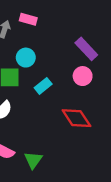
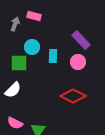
cyan rectangle: (43, 86) -> (53, 56), moved, turned -48
red diamond: (76, 118) -> (73, 96), turned -30

